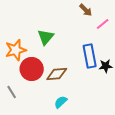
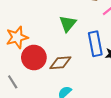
green triangle: (46, 37) -> (68, 24), moved

